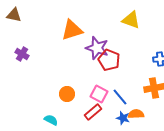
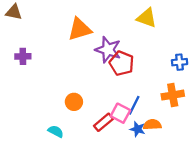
purple cross: (22, 54) -> (23, 56), turned -32
pink square: (99, 94) -> (120, 113), moved
blue line: (120, 97) -> (134, 105), turned 66

